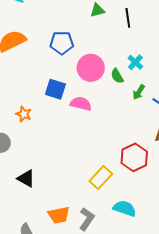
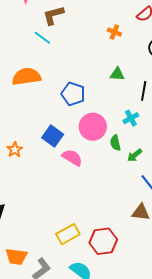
cyan cross: (135, 62) -> (131, 118), moved
green arrow: (139, 92) -> (135, 155), moved
red hexagon: (134, 157) -> (103, 241), moved

